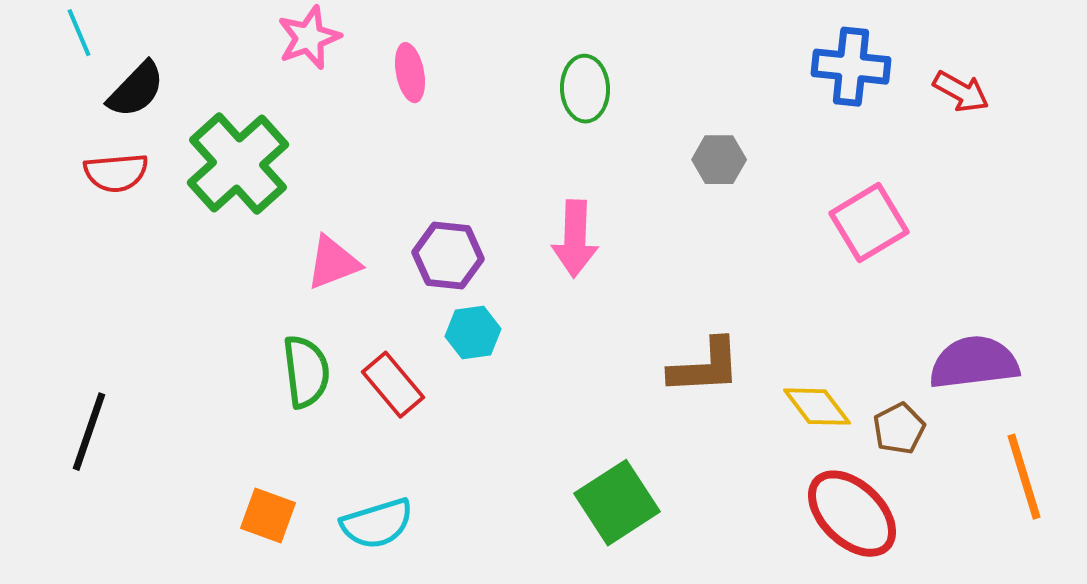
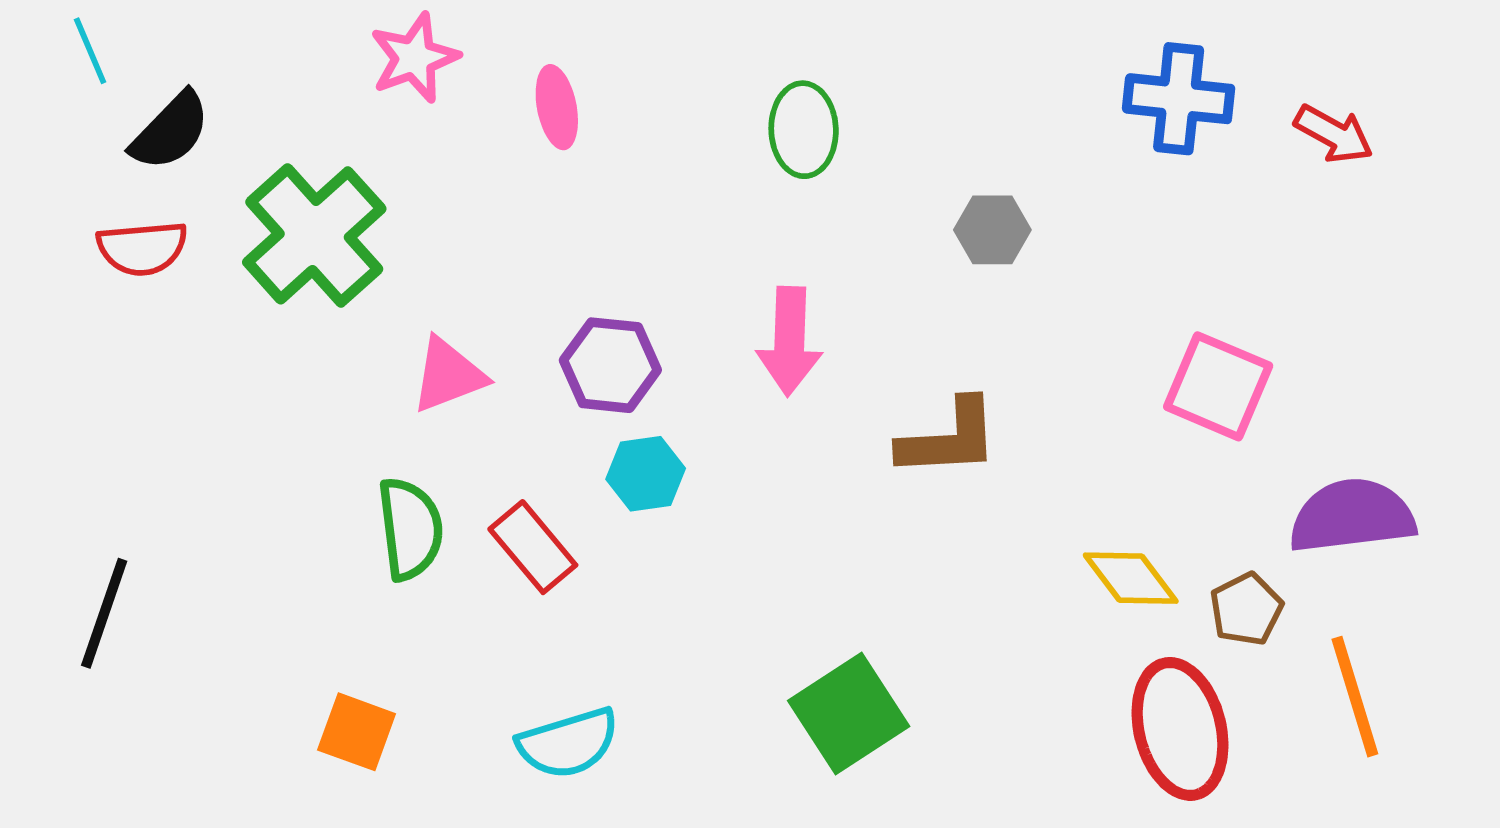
pink square: (869, 223) -> (1218, 386), moved, turned -36
brown L-shape: (705, 367) -> (949, 439), moved
orange line: (1024, 477) -> (1355, 697), moved
red ellipse: (852, 514) -> (1180, 729), turned 32
cyan semicircle: (377, 524) -> (568, 743), moved

